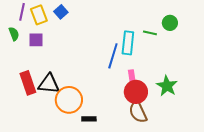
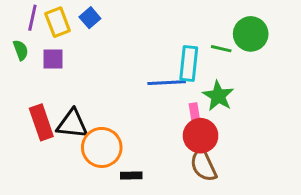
green circle: (170, 23) -> (251, 34), size x1.5
blue line: (113, 56) -> (167, 83), turned 70
green star: (167, 86) -> (218, 96), moved

